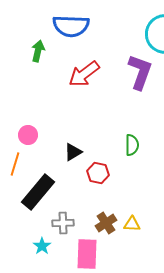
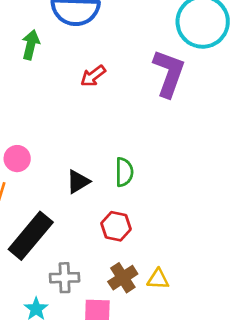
red arrow: (84, 74) -> (93, 76), size x0.6
green semicircle: (132, 145) -> (124, 172), moved
red hexagon: (98, 173) -> (116, 226), moved

